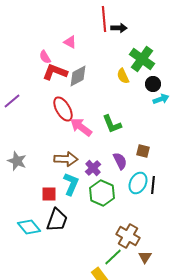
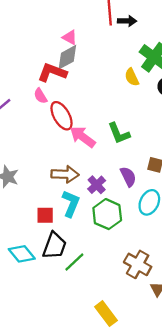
pink semicircle: (45, 57) -> (40, 96), moved
gray diamond: (78, 76) -> (67, 57), moved
green line: (113, 257) -> (74, 262), moved

